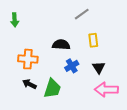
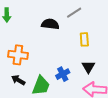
black semicircle: (61, 45) -> (50, 24), moved
blue cross: (72, 66) -> (63, 74), moved

